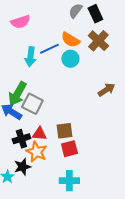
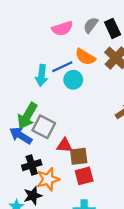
pink semicircle: (20, 22) -> (62, 28), moved
cyan circle: (70, 59) -> (73, 80), moved
red triangle: (39, 134) -> (64, 145), moved
orange star: (36, 152) -> (48, 179), turned 30

